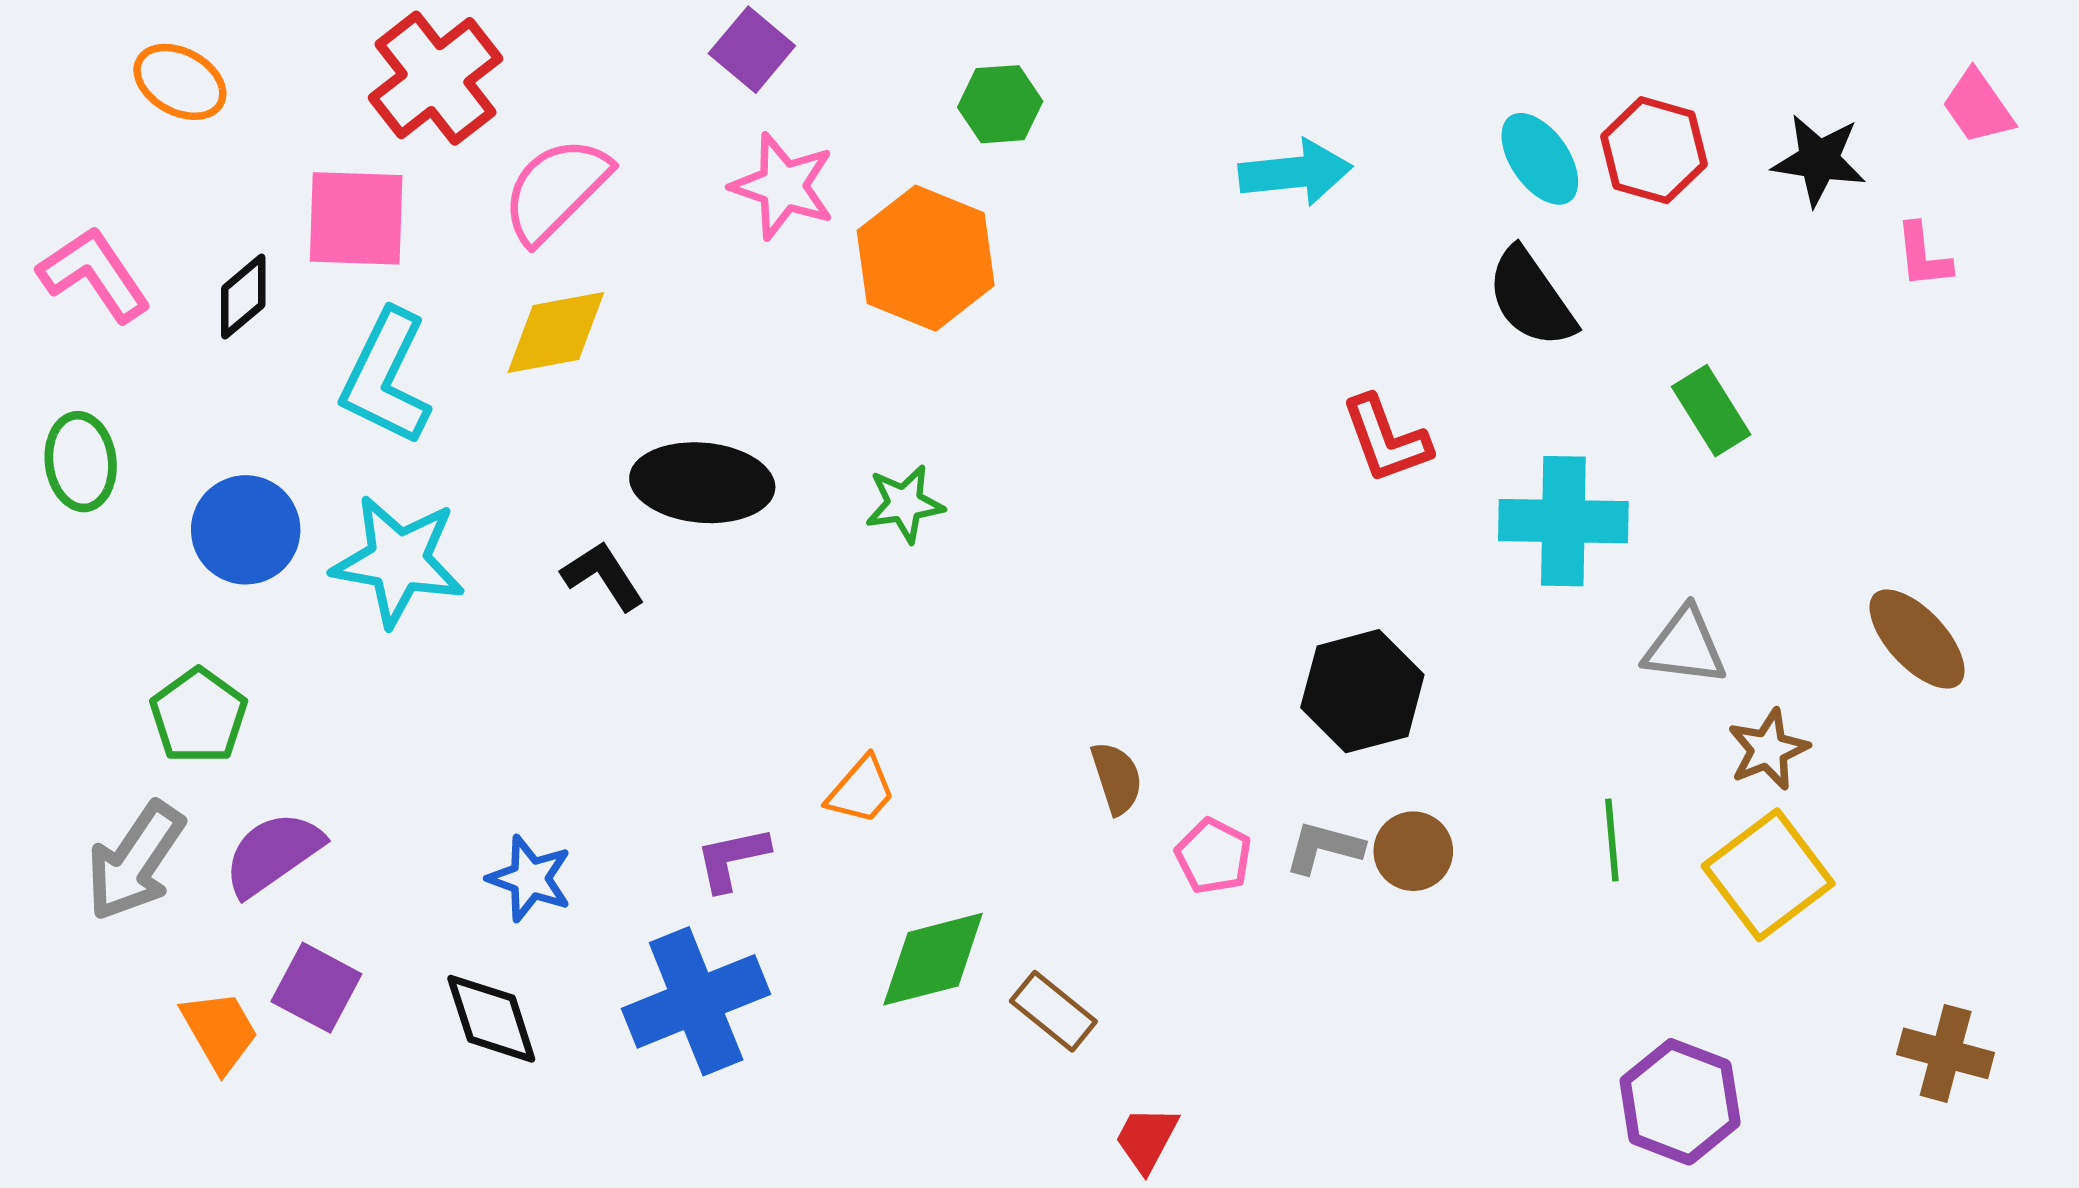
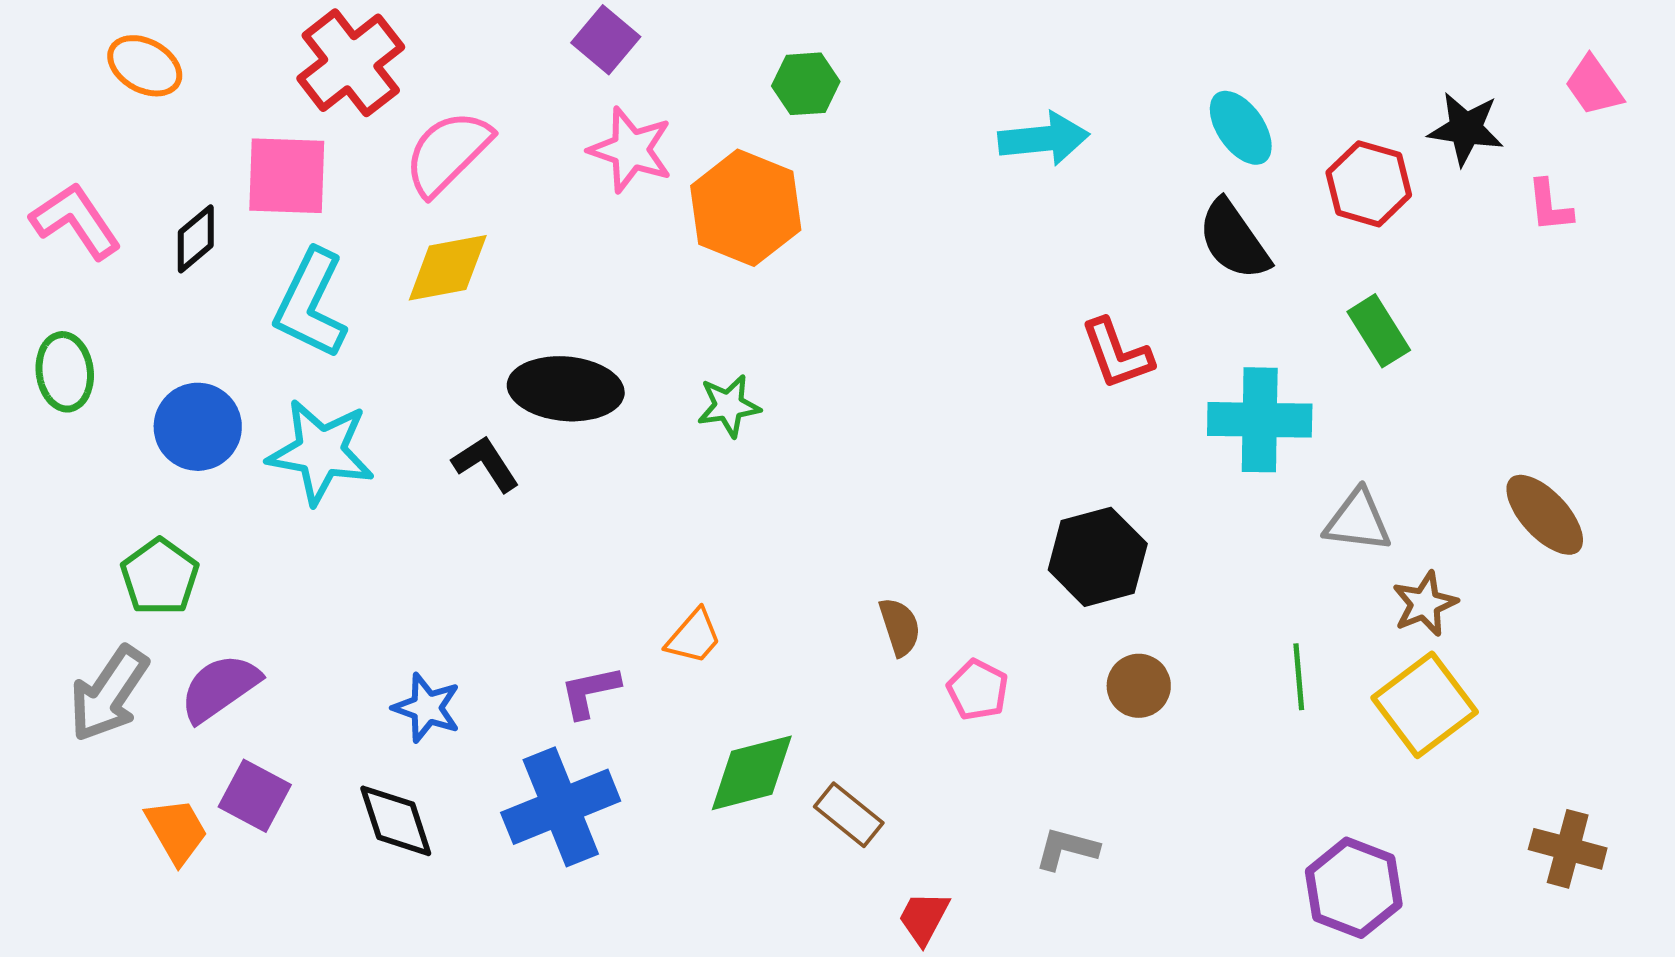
red hexagon: (1654, 150) -> (1369, 184), moved
gray L-shape: (1324, 847) -> (1067, 849), moved

